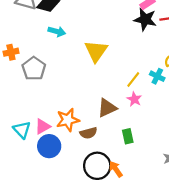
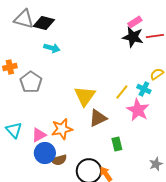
yellow triangle: (96, 51) -> (85, 96), moved
pink star: (134, 99) -> (138, 110), moved, size x1.6
cyan triangle: (22, 130) -> (14, 130), moved
brown semicircle: (88, 133) -> (59, 160), moved

